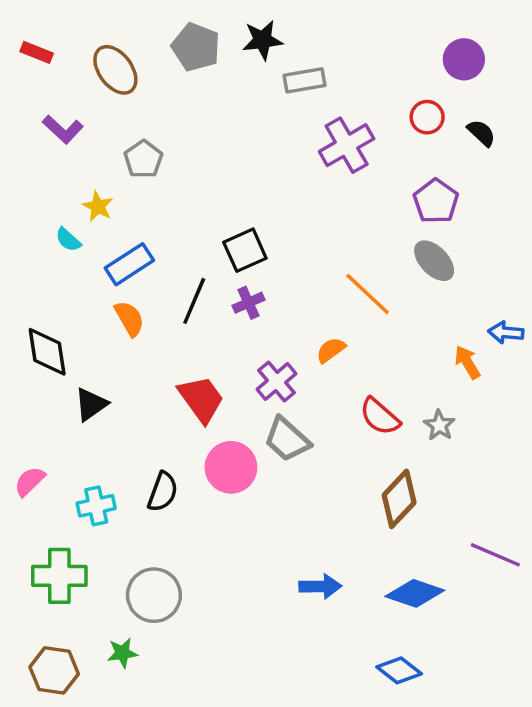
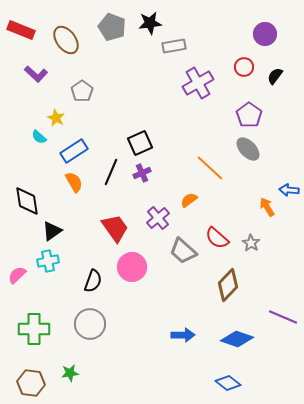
red rectangle: (37, 52) -> (21, 30), size x1.5
black semicircle: (481, 133) -> (275, 76), turned -96
gray trapezoid: (287, 439) -> (183, 251), moved
cyan cross: (96, 506) -> (48, 261), moved
gray circle: (154, 595) -> (90, 324), moved

